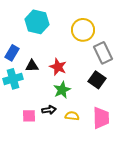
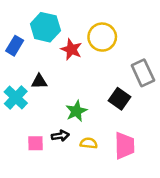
blue rectangle: (12, 53) -> (15, 46), moved
gray rectangle: (103, 53) -> (143, 73), moved
red star: (58, 67) -> (71, 49), moved
cyan cross: (13, 79) -> (16, 98), turned -30

